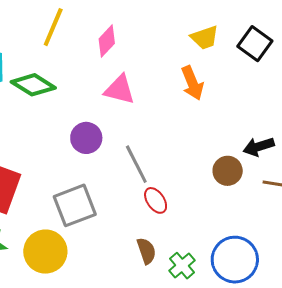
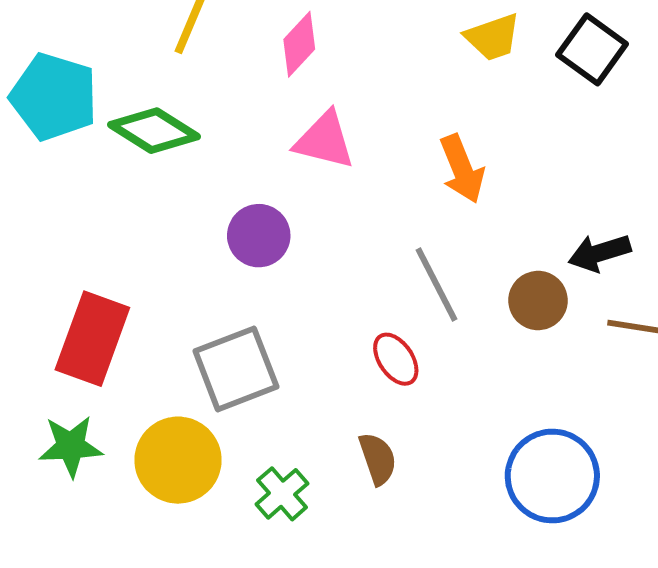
orange arrow: (192, 83) -> (462, 169), moved
gray line: (136, 164) -> (437, 284), moved
green cross: (182, 266) -> (282, 494), moved

